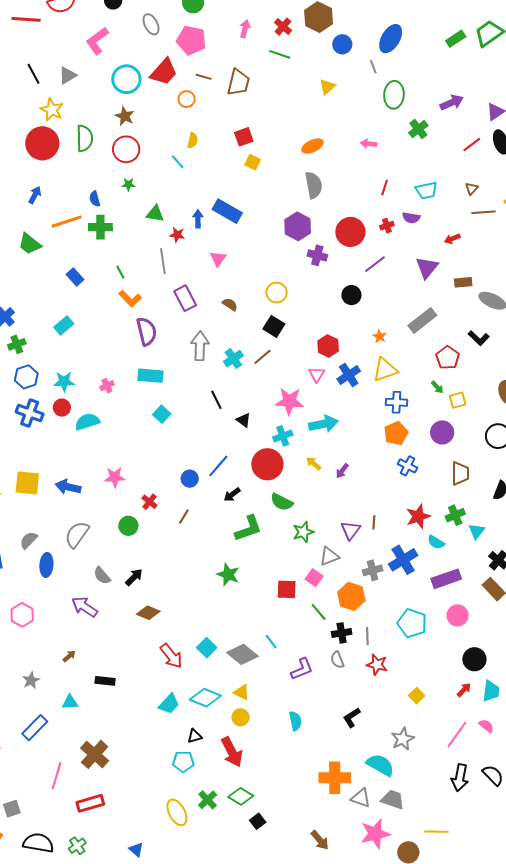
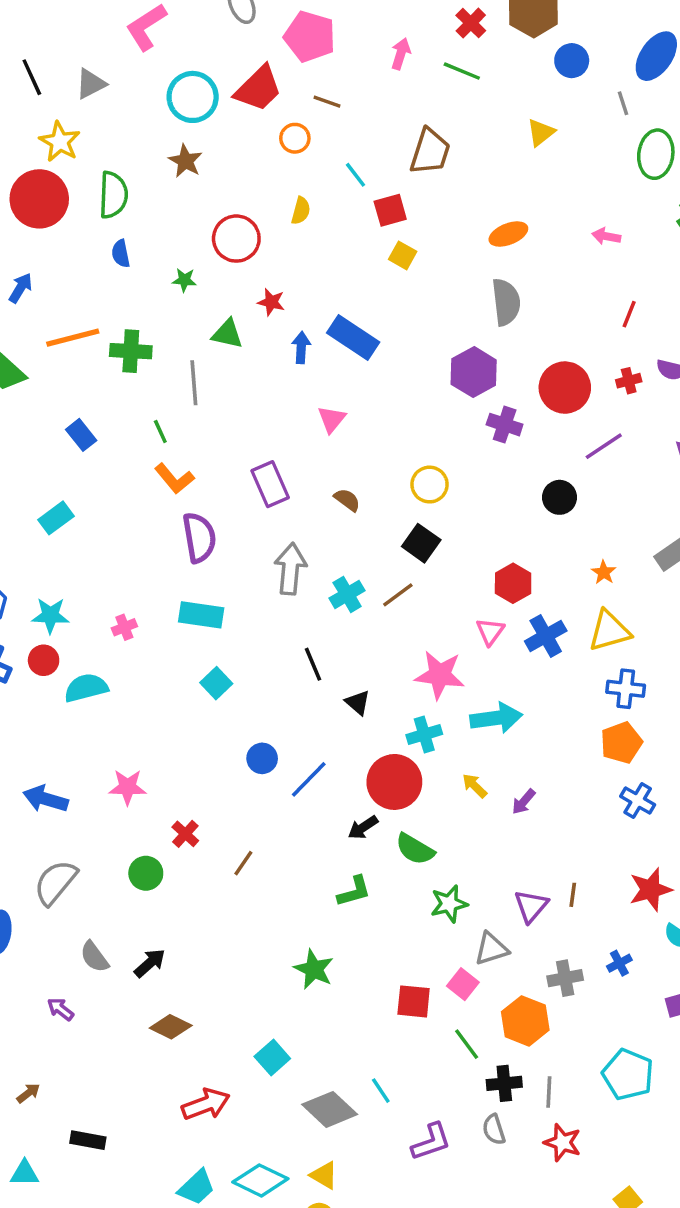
pink arrow: (245, 29) -> (401, 54), moved
brown trapezoid: (238, 82) -> (430, 152), moved
red circle: (126, 149) -> (236, 239), moved
cyan line: (178, 162) -> (356, 175), moved
blue semicircle: (95, 199) -> (121, 254), moved
red star: (177, 235) -> (271, 302), moved
gray line: (163, 261) -> (194, 383), moved
blue circle: (190, 479) -> (262, 758), moved
black arrow: (232, 495) -> (363, 828), moved
green L-shape: (248, 528) -> (354, 891), size x0.7
blue cross: (403, 560) -> (619, 963), size x0.5
purple arrow: (85, 607) -> (61, 1009), size x0.6
cyan square: (207, 648) -> (272, 1057), moved
red arrow: (171, 656) -> (206, 1104), turned -76

